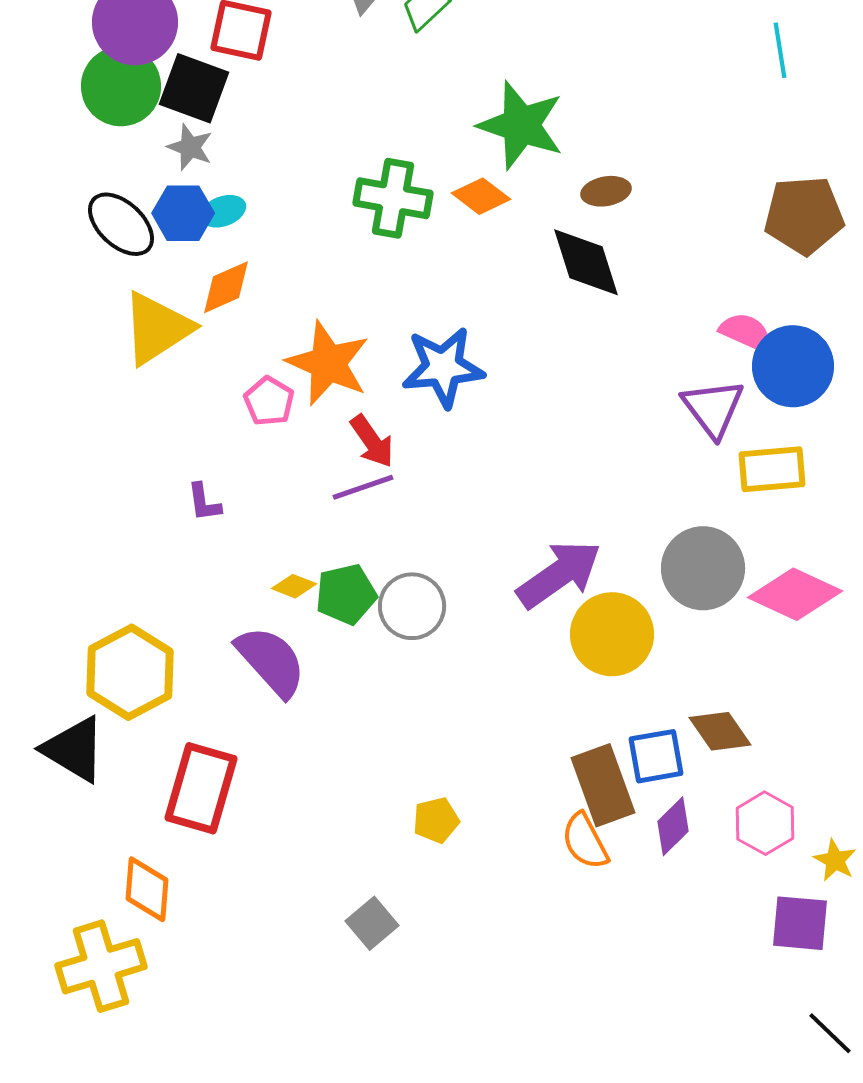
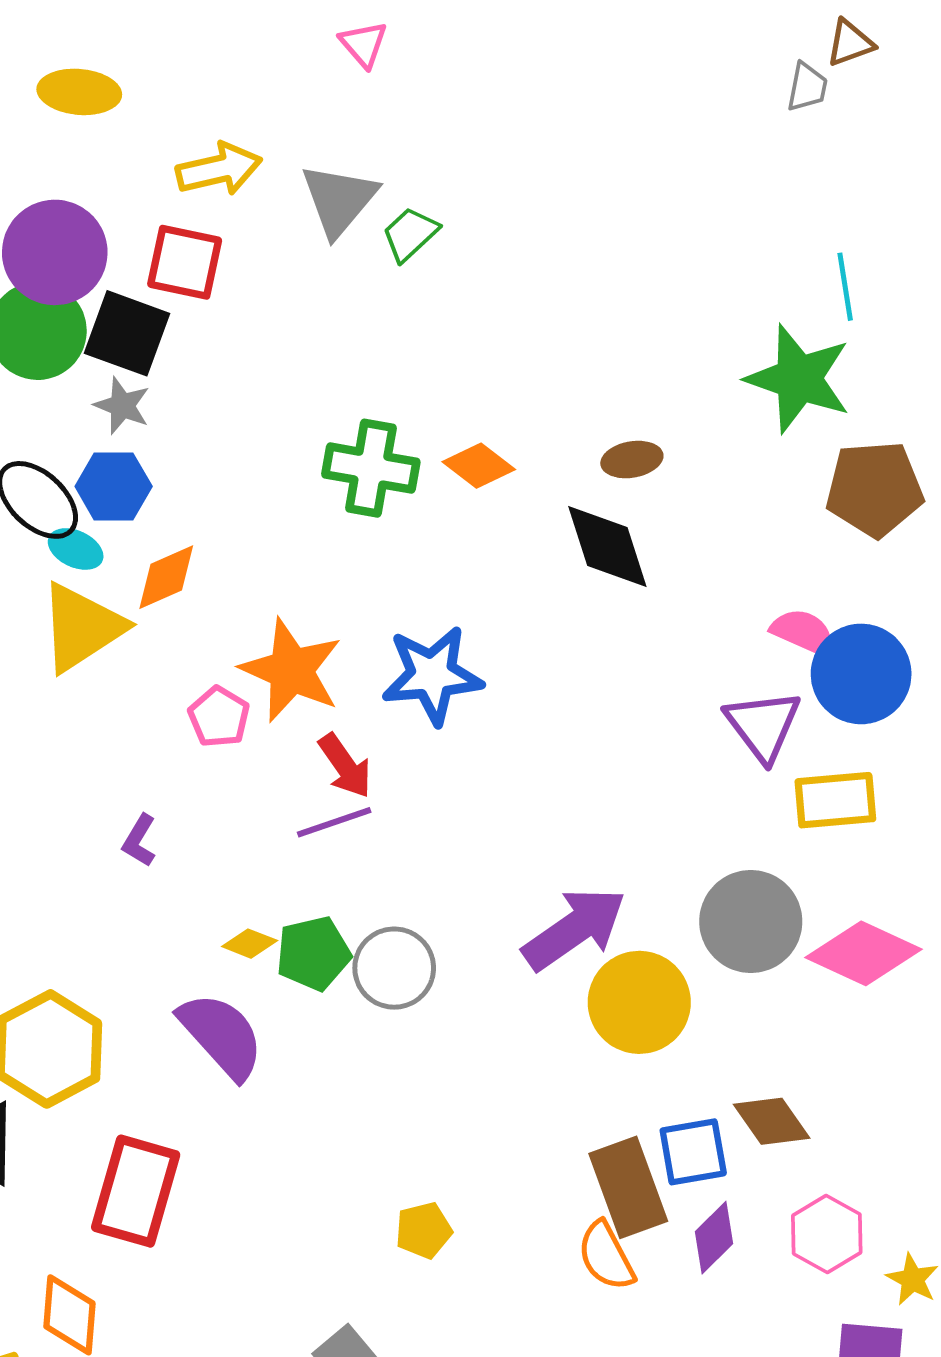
green star: (521, 125) -> (799, 379), moved
cyan ellipse: (223, 211) -> (76, 549), moved, turned 45
purple L-shape: (204, 502) -> (139, 841), turned 39

